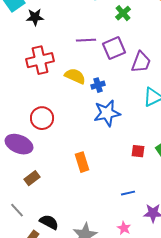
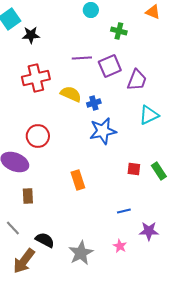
green cross: (123, 13) -> (119, 31), turned -35
brown rectangle: (32, 178) -> (28, 196), turned -56

